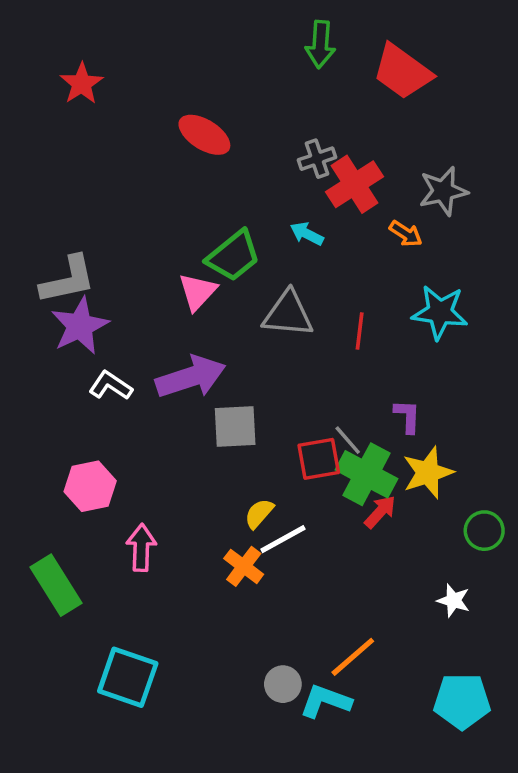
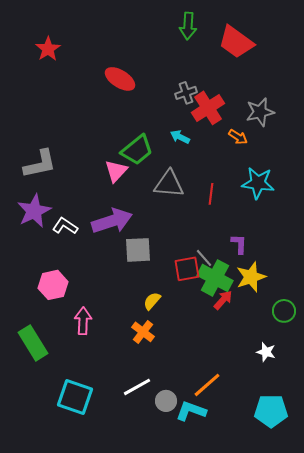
purple star: (80, 326) -> (34, 211), moved
white line: (283, 539) -> (137, 387), moved

